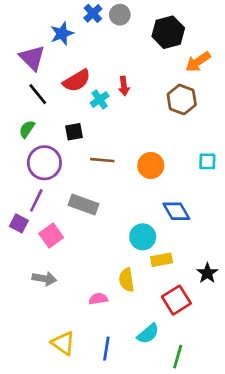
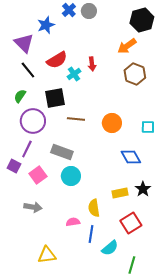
black hexagon: (168, 32) -> (142, 20), moved
orange arrow: (198, 62) -> (127, 46), moved
black square: (74, 132) -> (55, 98), size x1.5
cyan square: (207, 161) -> (148, 127), moved
cyan circle: (143, 237) -> (71, 176), moved
black star: (207, 273) -> (143, 189), moved
yellow triangle: (63, 343) -> (47, 255), turned -42
blue line: (106, 349) -> (91, 234), moved

